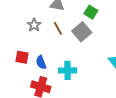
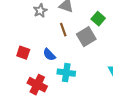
gray star: (34, 25) -> (40, 11), moved
blue semicircle: (41, 62) -> (49, 55), moved, turned -32

